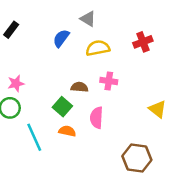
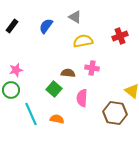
blue semicircle: (61, 38) -> (46, 26), moved
orange semicircle: (67, 131) -> (57, 119), moved
brown hexagon: (137, 158) -> (115, 113), moved

